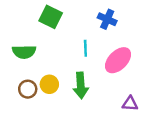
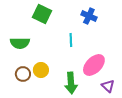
pink ellipse: (118, 60) -> (94, 65), moved
green arrow: (81, 85) -> (71, 83), moved
purple triangle: (130, 104) -> (108, 86), turned 40

